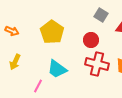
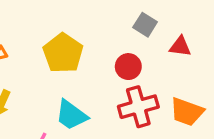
red cross: (97, 64) -> (138, 107), turned -30

